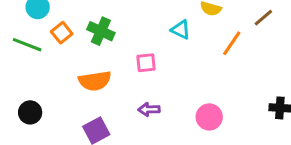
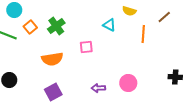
green cross: (101, 31) -> (56, 26), turned 30
orange line: (232, 43) -> (143, 34), turned -30
purple arrow: (149, 109) -> (98, 88), moved

